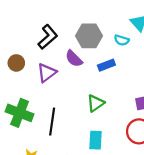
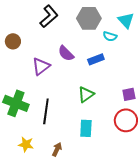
gray hexagon: (89, 36) -> (89, 18), moved
black L-shape: (48, 37) -> (49, 16), moved
brown circle: (16, 63) -> (13, 41), moved

